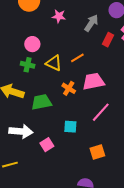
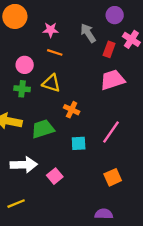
gray arrow: (91, 23) -> (88, 33), turned -60
orange line: (77, 58) -> (55, 52), moved, turned 56
pink trapezoid: (93, 81) -> (112, 80), moved
cyan square: (70, 127) -> (79, 143), moved

